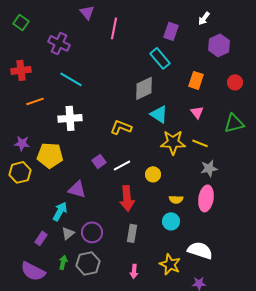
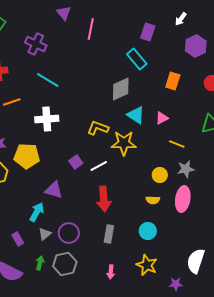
pink triangle: (197, 112) -> (162, 118), moved, turned 40
yellow star: (173, 142) -> (124, 143), moved
yellow circle: (153, 174) -> (160, 175), moved
cyan circle: (171, 221) -> (148, 231), moved
purple rectangle: (41, 238) -> (18, 239), turned -64
white semicircle: (200, 250) -> (196, 261), moved, turned -90

